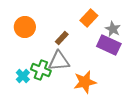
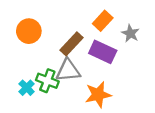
brown rectangle: (62, 38) -> (72, 44), size x1.5
purple rectangle: (109, 45) -> (103, 52), moved

